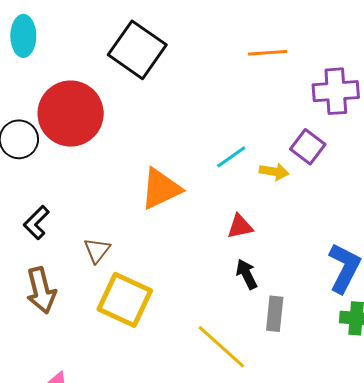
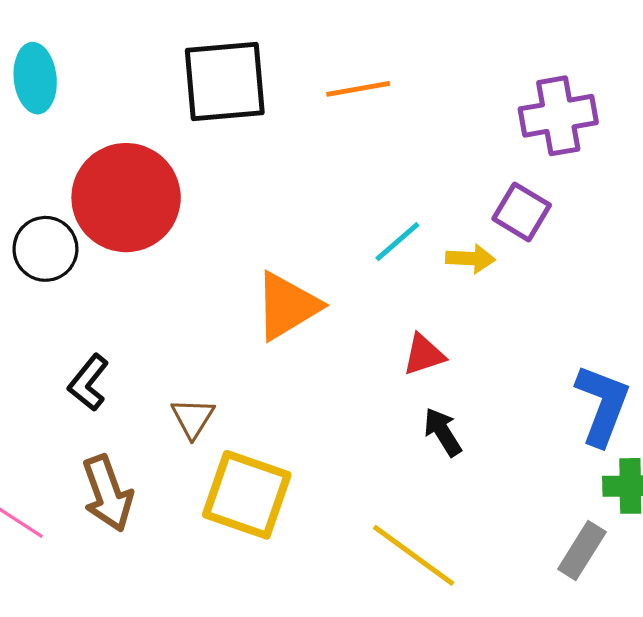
black square: (137, 50) -> (225, 82), turned -34
orange line: (268, 53) -> (358, 89), moved
gray rectangle: (275, 314) -> (582, 550), moved, turned 32

